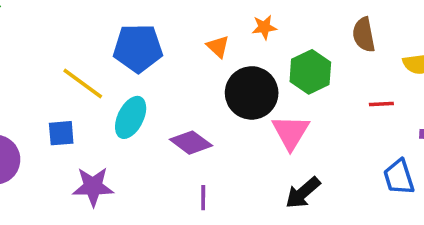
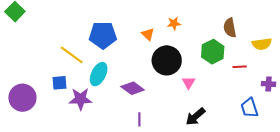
green hexagon: (310, 72) -> (213, 52), moved
pink triangle: (291, 132) -> (189, 83), size x0.6
purple star: (93, 187) -> (80, 99), moved

